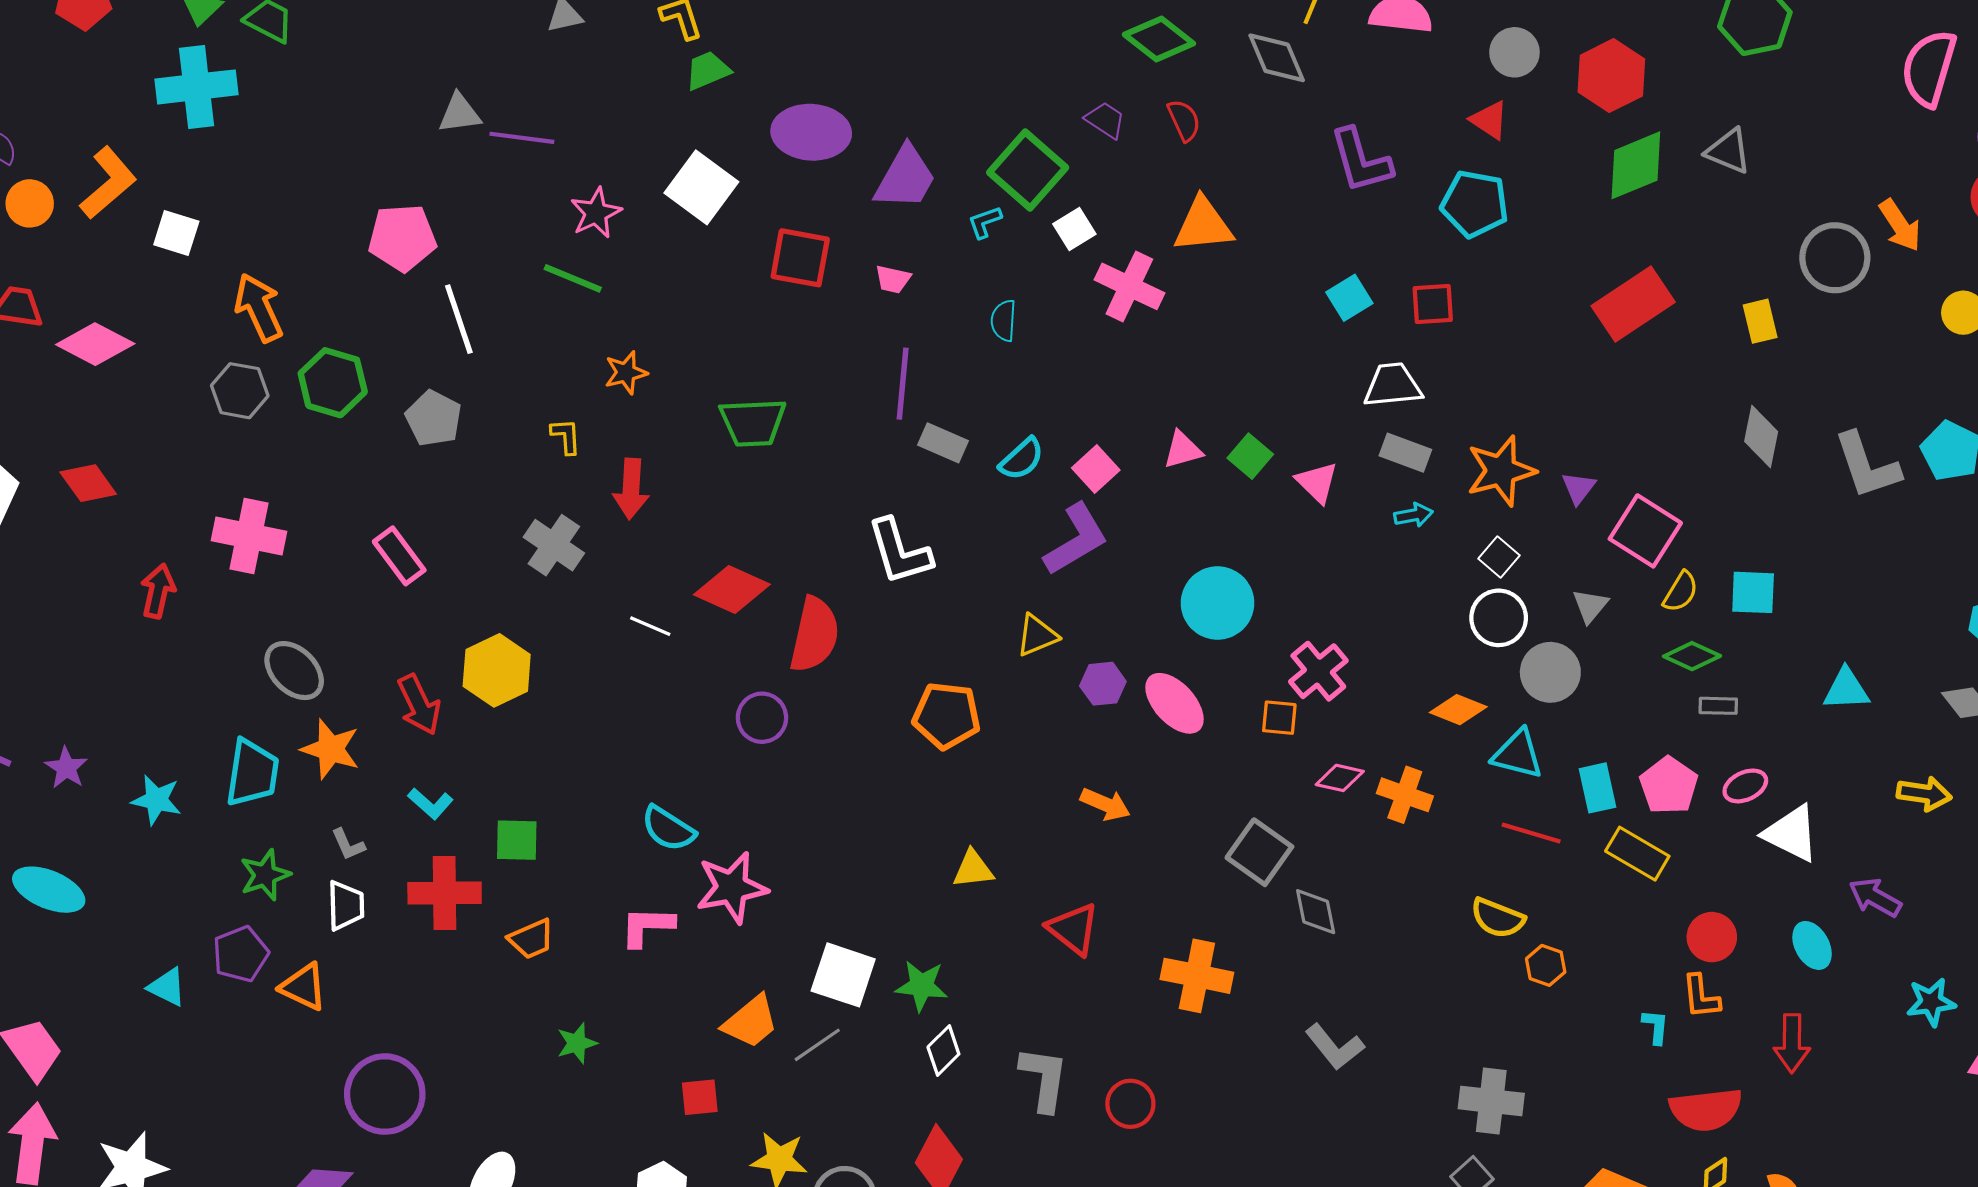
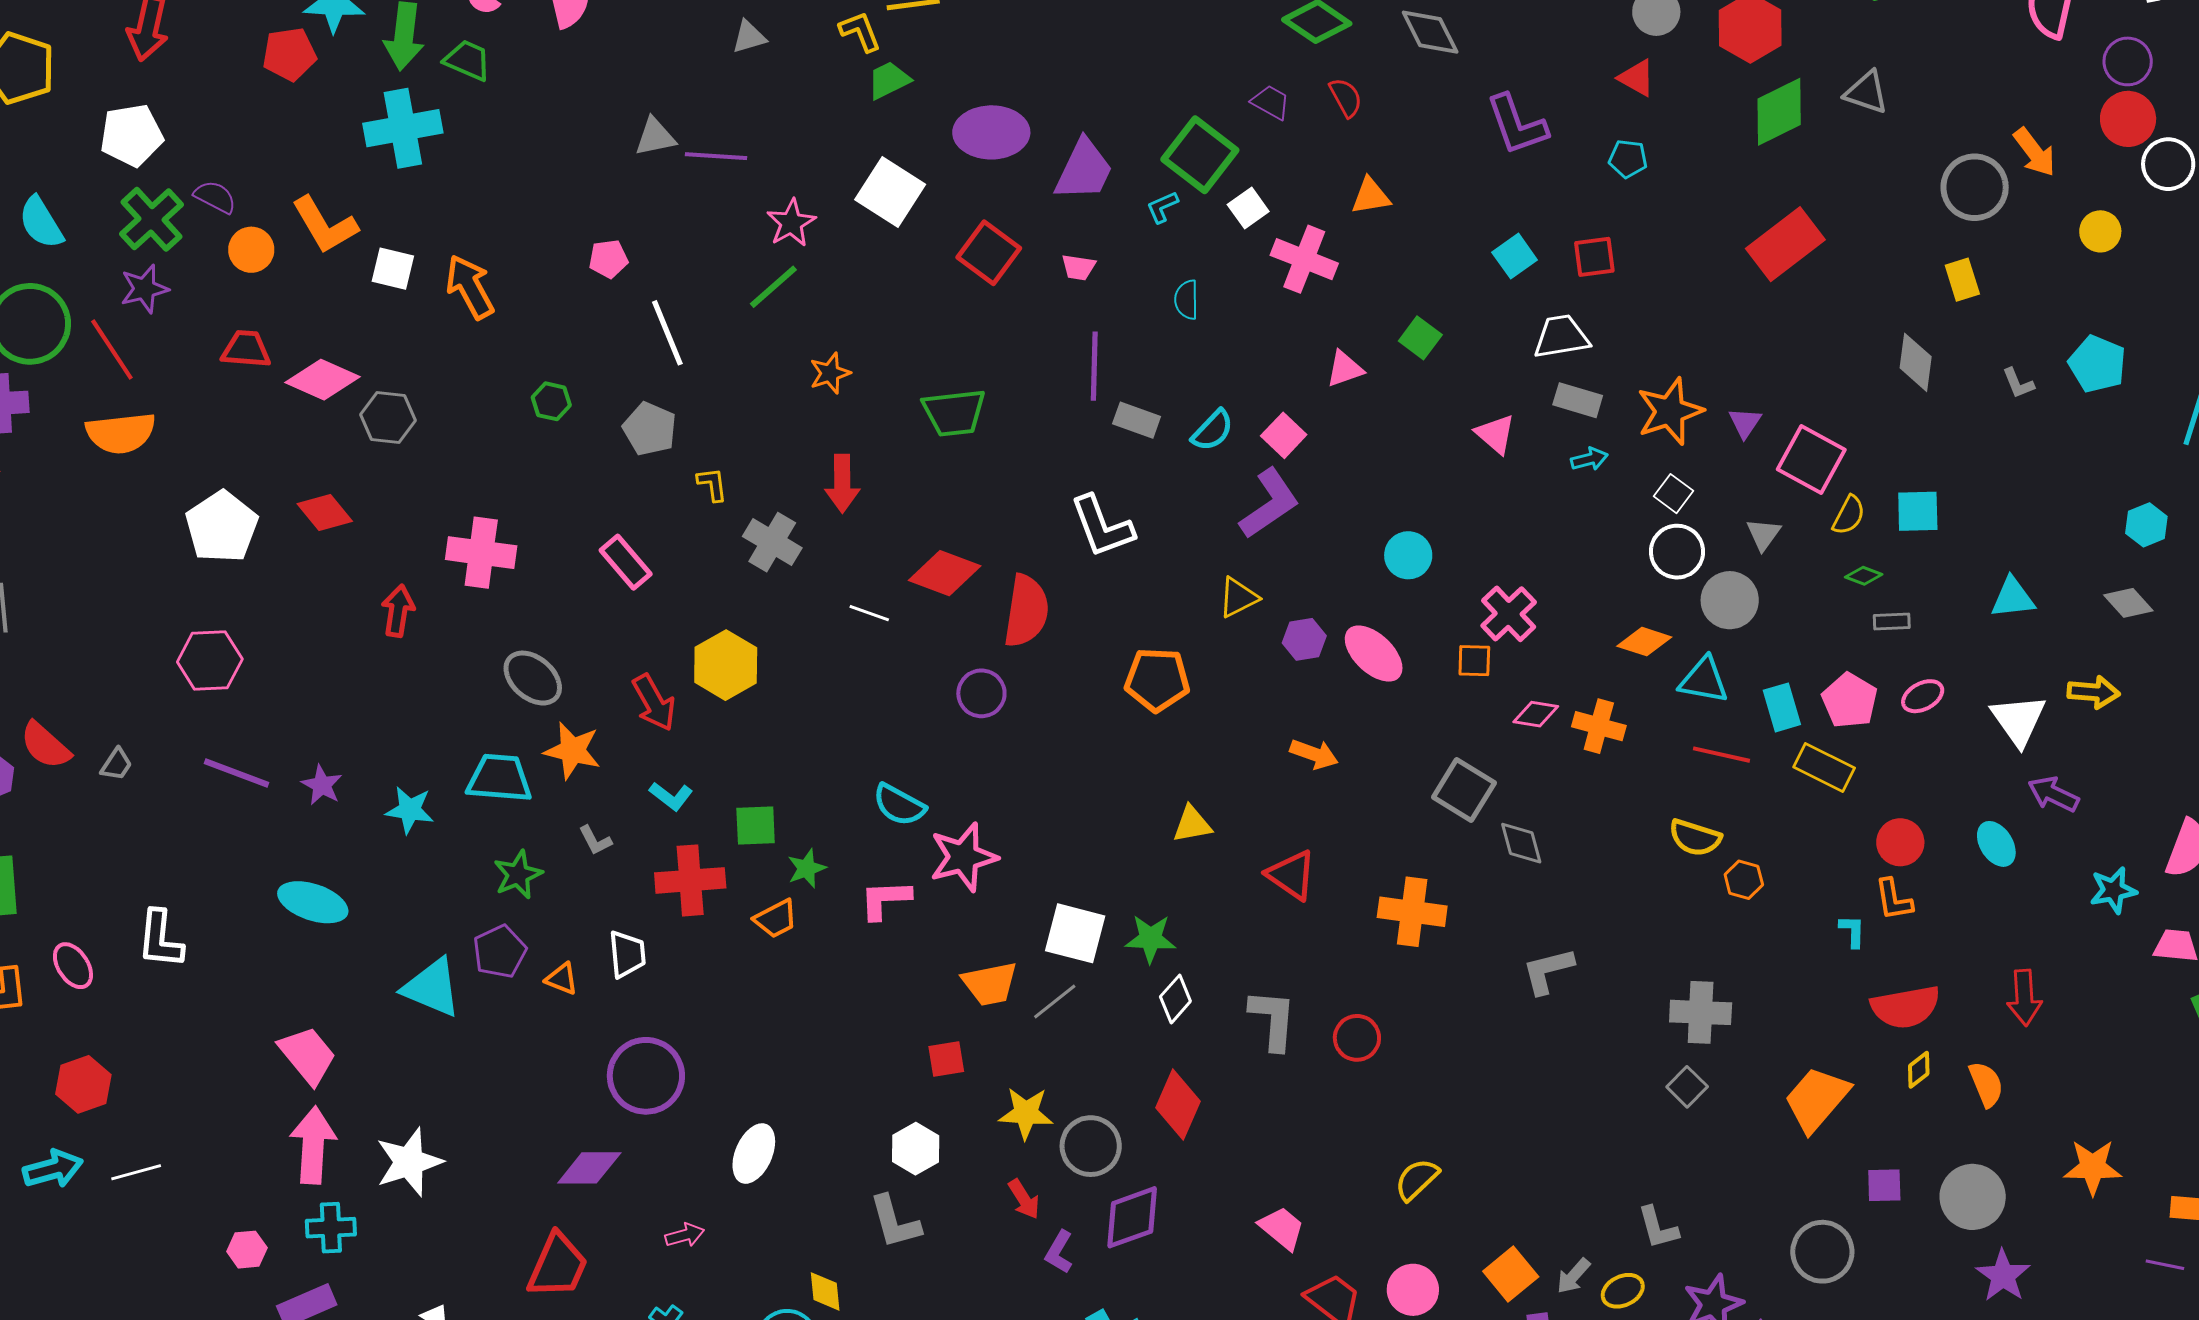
orange L-shape: (108, 183) -> (325, 225), turned 104
cyan pentagon: (1475, 204) -> (1628, 159), size x0.6
orange triangle: (1203, 225) -> (1371, 196), size x0.7
pink pentagon: (402, 238) -> (608, 259), size x0.6
red square: (800, 258) -> (989, 253), turned 30
green line: (573, 278) -> (773, 287), turned -60
orange arrow: (259, 308) -> (470, 287), moved
yellow rectangle: (1760, 321) -> (1962, 280), moved
green hexagon: (333, 383) -> (551, 401), size x0.6
gray hexagon: (240, 391) -> (388, 418), moved
yellow L-shape: (566, 436) -> (712, 484), moved
pink triangle: (1183, 450) -> (1345, 369), moved
green square: (1250, 456) -> (1420, 338), moved
gray L-shape: (1867, 466) -> (2018, 383), size x0.5
cyan circle: (1218, 603) -> (1408, 555), size x0.7
green diamond: (1692, 656) -> (1864, 576), size x0.7
cyan trapezoid: (252, 773) -> (499, 778), turned -90
white triangle: (1791, 833) -> (2019, 720), moved, turned 32
white trapezoid: (346, 906) -> (627, 954), moved
cyan triangle: (167, 987) -> (432, 988), size x1.6
orange triangle: (304, 987) -> (562, 979), size x0.7
orange trapezoid: (751, 1022) -> (990, 984), turned 32
green star: (577, 1043) -> (807, 868), moved
red arrow: (1792, 1043) -> (2024, 998), moved
gray L-shape: (1335, 1047) -> (1548, 971), turned 118

